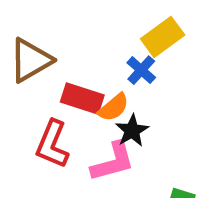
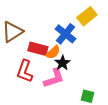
yellow rectangle: (163, 37) -> (87, 16), moved
blue cross: (141, 70) -> (65, 34), size x1.5

